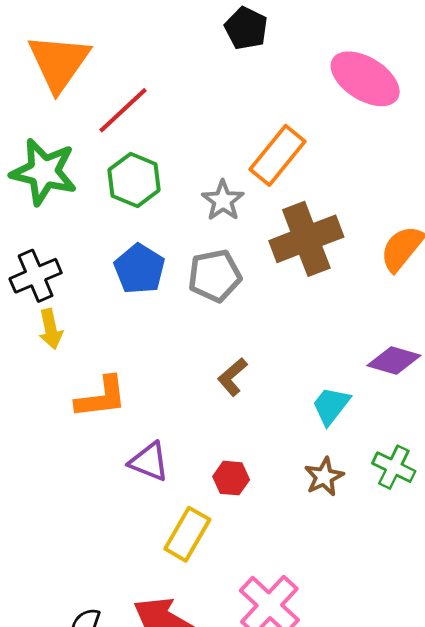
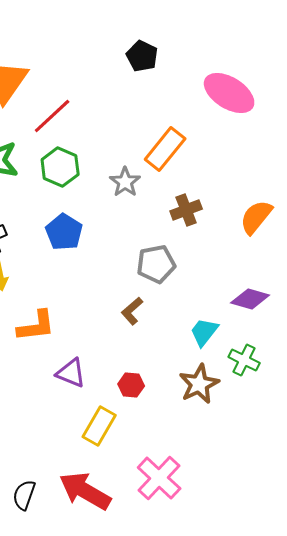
brown cross: (306, 239) -> (186, 210), size x0.6
gray pentagon: (215, 276) -> (156, 264), moved
green cross: (394, 467) -> (244, 360), moved
brown star: (324, 477) -> (199, 384), size x1.4

